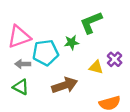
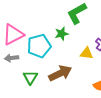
gray arrow: (23, 64) -> (11, 58), moved
green triangle: (21, 87) -> (30, 77), moved, turned 42

